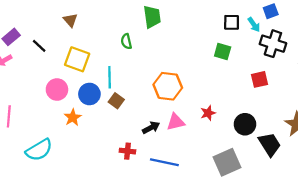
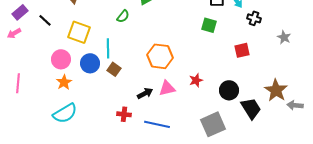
green semicircle: (126, 41) -> (123, 16), turned -128
black cross: (273, 44) -> (254, 18), size x0.6
orange star: (73, 117) -> (64, 82), moved
cyan semicircle: (39, 150) -> (65, 113), moved

